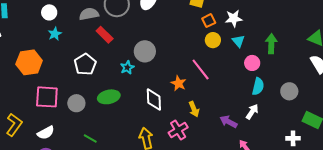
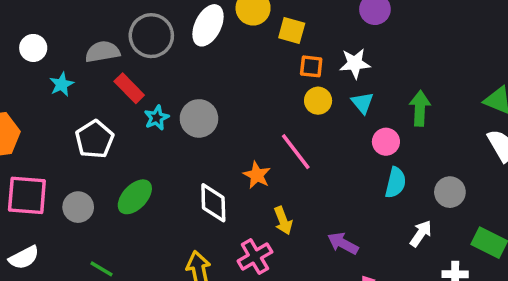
orange square: (209, 21) -> (311, 66), turned 32
cyan star: (55, 34) -> (62, 84), moved
cyan star: (127, 67) -> (157, 118), moved
green ellipse: (109, 97) -> (135, 197), turned -35
white arrow: (252, 112) -> (421, 233), moved

